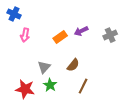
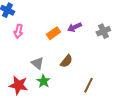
gray triangle: (44, 67) -> (37, 63), turned -32
brown line: (83, 86) -> (88, 85), moved

